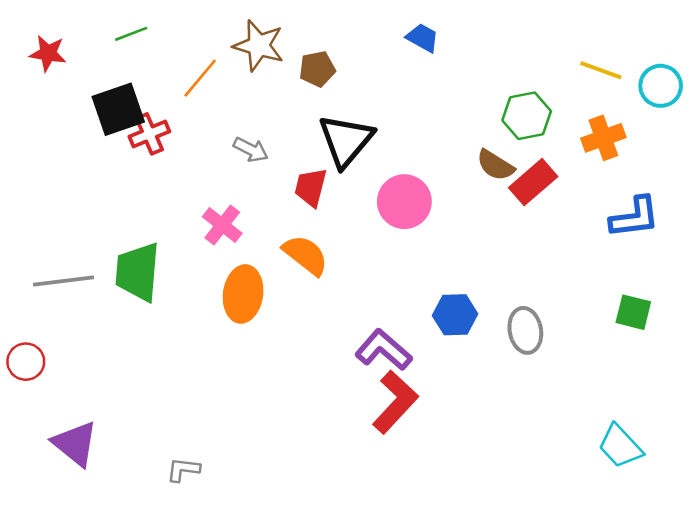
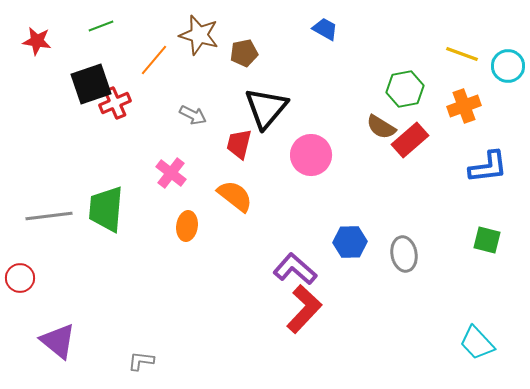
orange ellipse: (243, 294) -> (187, 226), size x0.7

